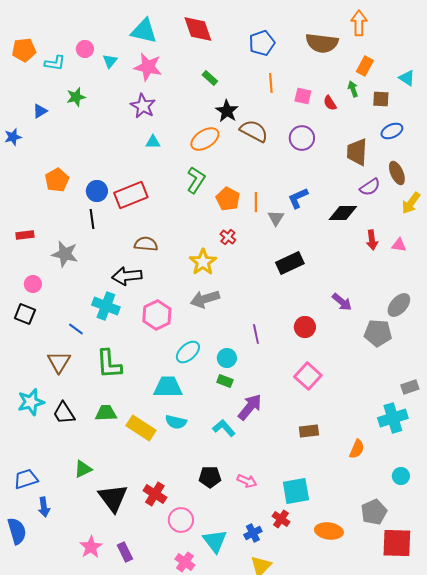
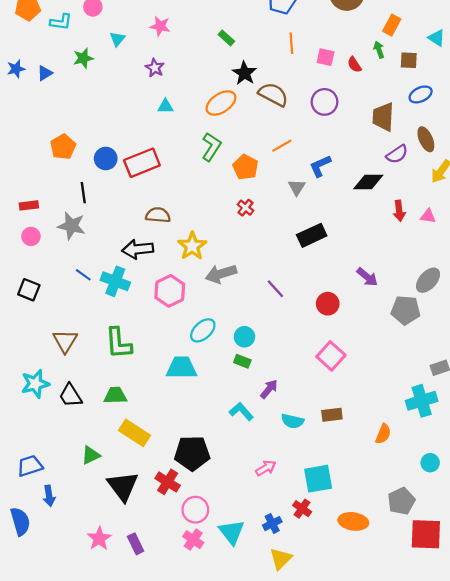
cyan triangle: (110, 61) -> (117, 39), moved
pink star: (148, 67) -> (160, 26), size x0.7
purple star: (143, 106) -> (155, 68), size x0.7
blue star: (13, 137) -> (16, 69), moved
orange line: (256, 202) -> (282, 146), moved, turned 60
black line: (92, 219) -> (83, 193), moved
yellow star: (203, 262) -> (192, 246), moved
pink circle: (33, 284) -> (31, 236), moved
blue line: (76, 329) -> (83, 275), moved
purple line: (256, 334) -> (275, 289), moved, turned -30
purple arrow: (250, 407) -> (269, 389), size x0.7
cyan semicircle: (176, 422) -> (292, 421), moved
yellow rectangle: (141, 428) -> (134, 433), moved
black pentagon: (210, 477) -> (192, 453), moved, size x1.5
pink arrow: (247, 481) -> (266, 468), turned -54
pink cross: (185, 562) -> (193, 540), moved

